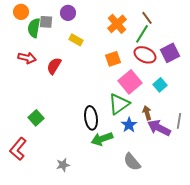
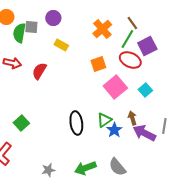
purple square: (170, 53) -> (147, 46), moved
green triangle: (119, 104) -> (104, 120), moved, size x0.7
green arrow: (102, 139) -> (85, 168), moved

